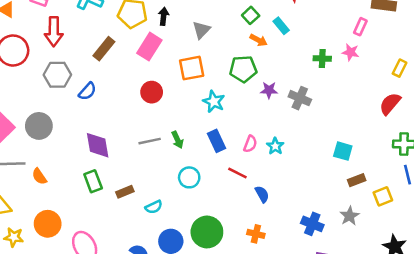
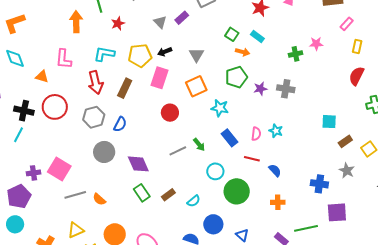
black arrow: (164, 16) -> (165, 52), turned -104
pink rectangle: (360, 27) -> (347, 24), moved, turned 32
red arrow: (54, 32) -> (96, 82), moved
gray circle: (39, 126) -> (104, 152), moved
green circle: (207, 232) -> (237, 191), moved

